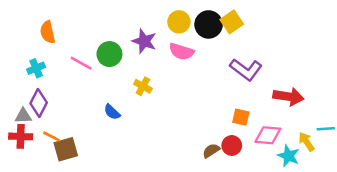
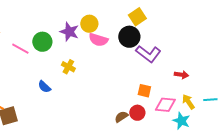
yellow circle: (179, 22) -> (89, 24), moved
black circle: (209, 24) -> (129, 37), moved
red arrow: (288, 97) -> (181, 75), size x0.6
yellow arrow: (306, 142) -> (188, 102), moved

